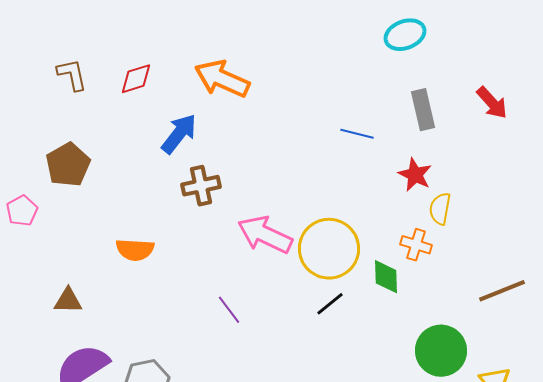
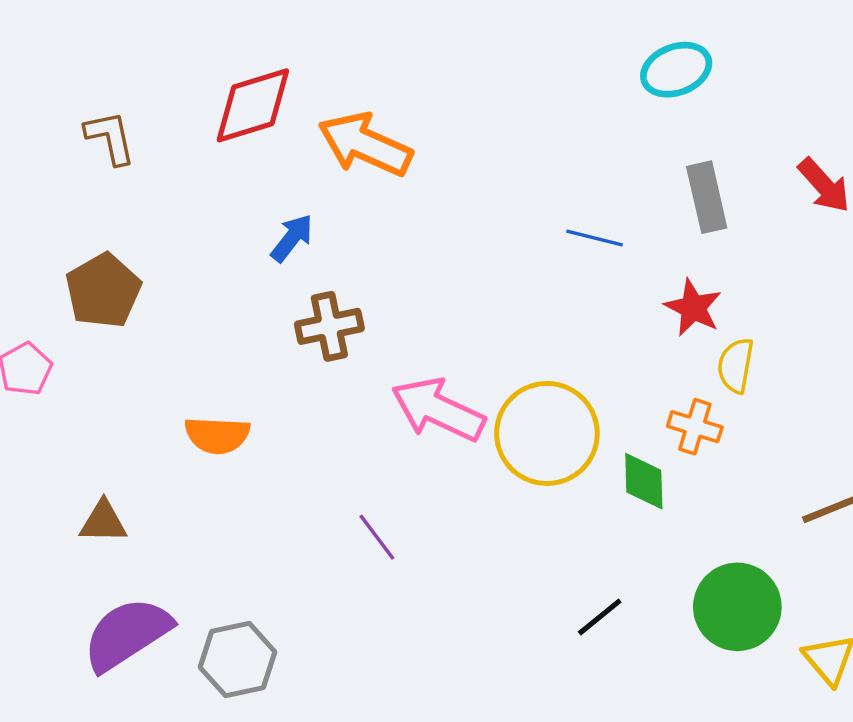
red diamond: (136, 79) -> (253, 105), moved, size x1.5
blue arrow: (179, 134) -> (292, 238), size x0.7
black line: (330, 304) -> (600, 617), moved

